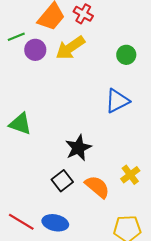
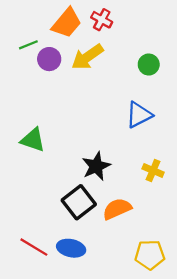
yellow cross: (130, 175) -> (153, 171), moved, turned -30
black square: (62, 181) -> (79, 202), size x1.4
orange semicircle: (97, 187) -> (117, 209), turned -64

